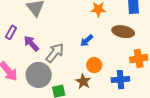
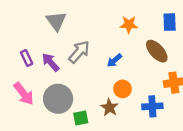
purple rectangle: (11, 32) -> (27, 58), moved, turned -56
brown ellipse: (123, 32) -> (157, 51), turned 35
gray arrow: (55, 53) -> (79, 52), moved

